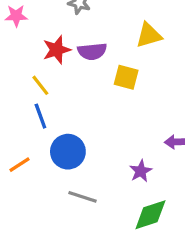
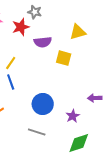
red star: (57, 50) -> (21, 27), moved
yellow line: (40, 85) -> (11, 63), turned 72
blue circle: (68, 152) -> (43, 104), moved

